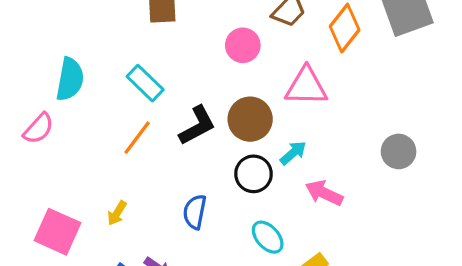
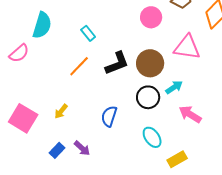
cyan rectangle: (145, 83) -> (88, 33), size x0.7

